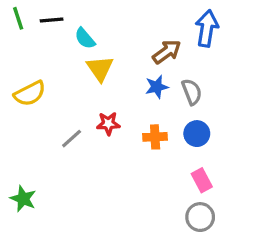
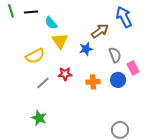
blue arrow: (207, 28) -> (124, 17), turned -35
blue star: (157, 87) -> (86, 49), moved
yellow semicircle: (30, 93) -> (35, 56), moved
pink rectangle: (202, 180) -> (133, 68), moved
green star: (23, 199) -> (39, 118), moved

